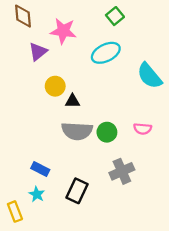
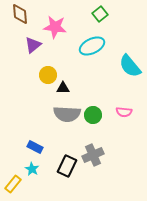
gray cross: (122, 171) -> (93, 155), moved
yellow rectangle: (15, 212) -> (13, 184), turned 60

